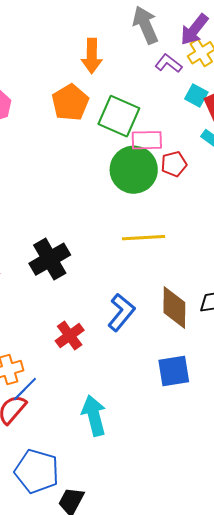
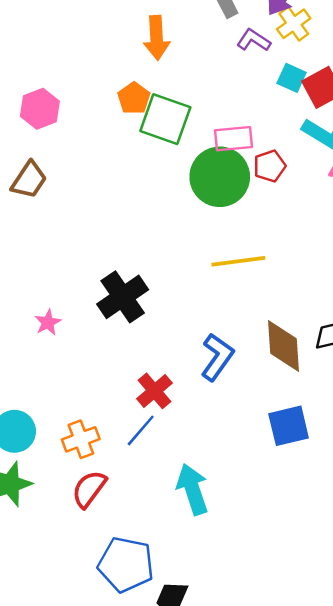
orange pentagon: (70, 102) -> (134, 98), size x0.7
green square: (119, 116) -> (165, 119), moved
blue line: (25, 389) -> (141, 430), moved

